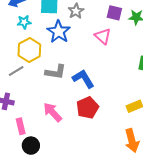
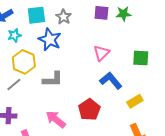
pink triangle: (103, 36) -> (101, 53), moved, turned 42
blue L-shape: (83, 79) -> (111, 80), moved

